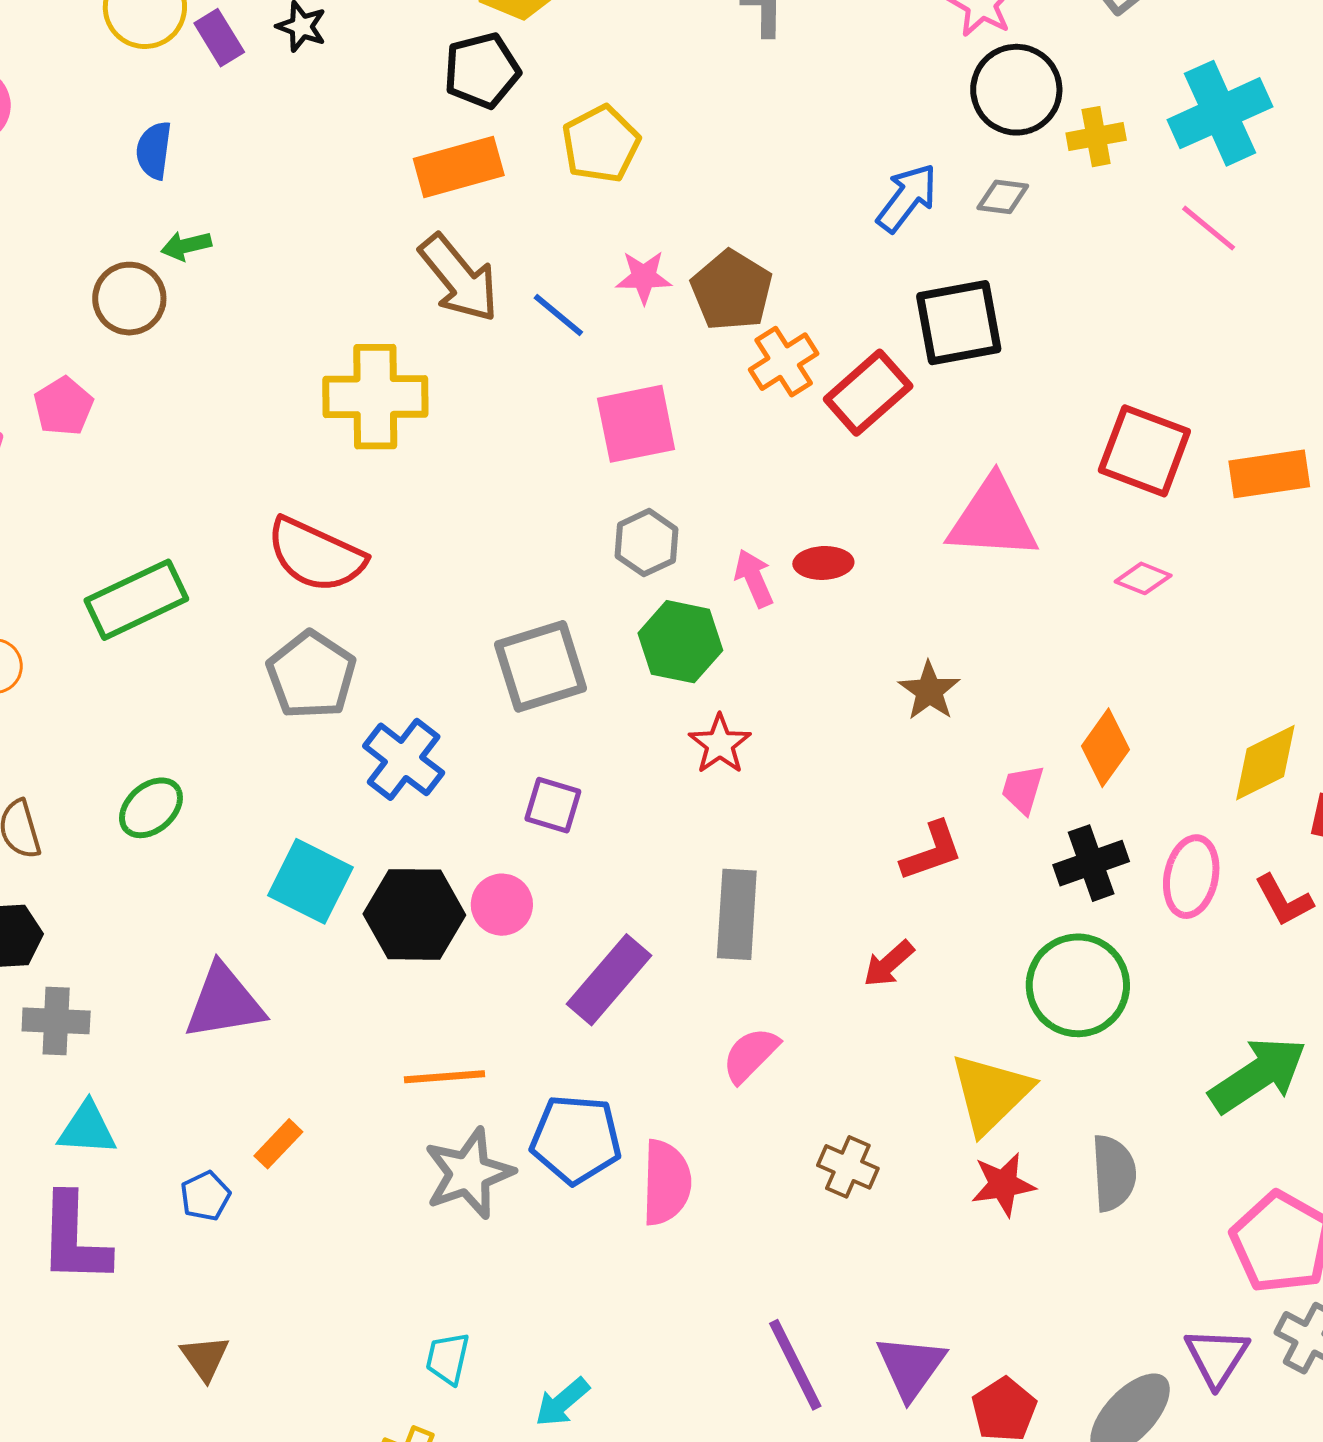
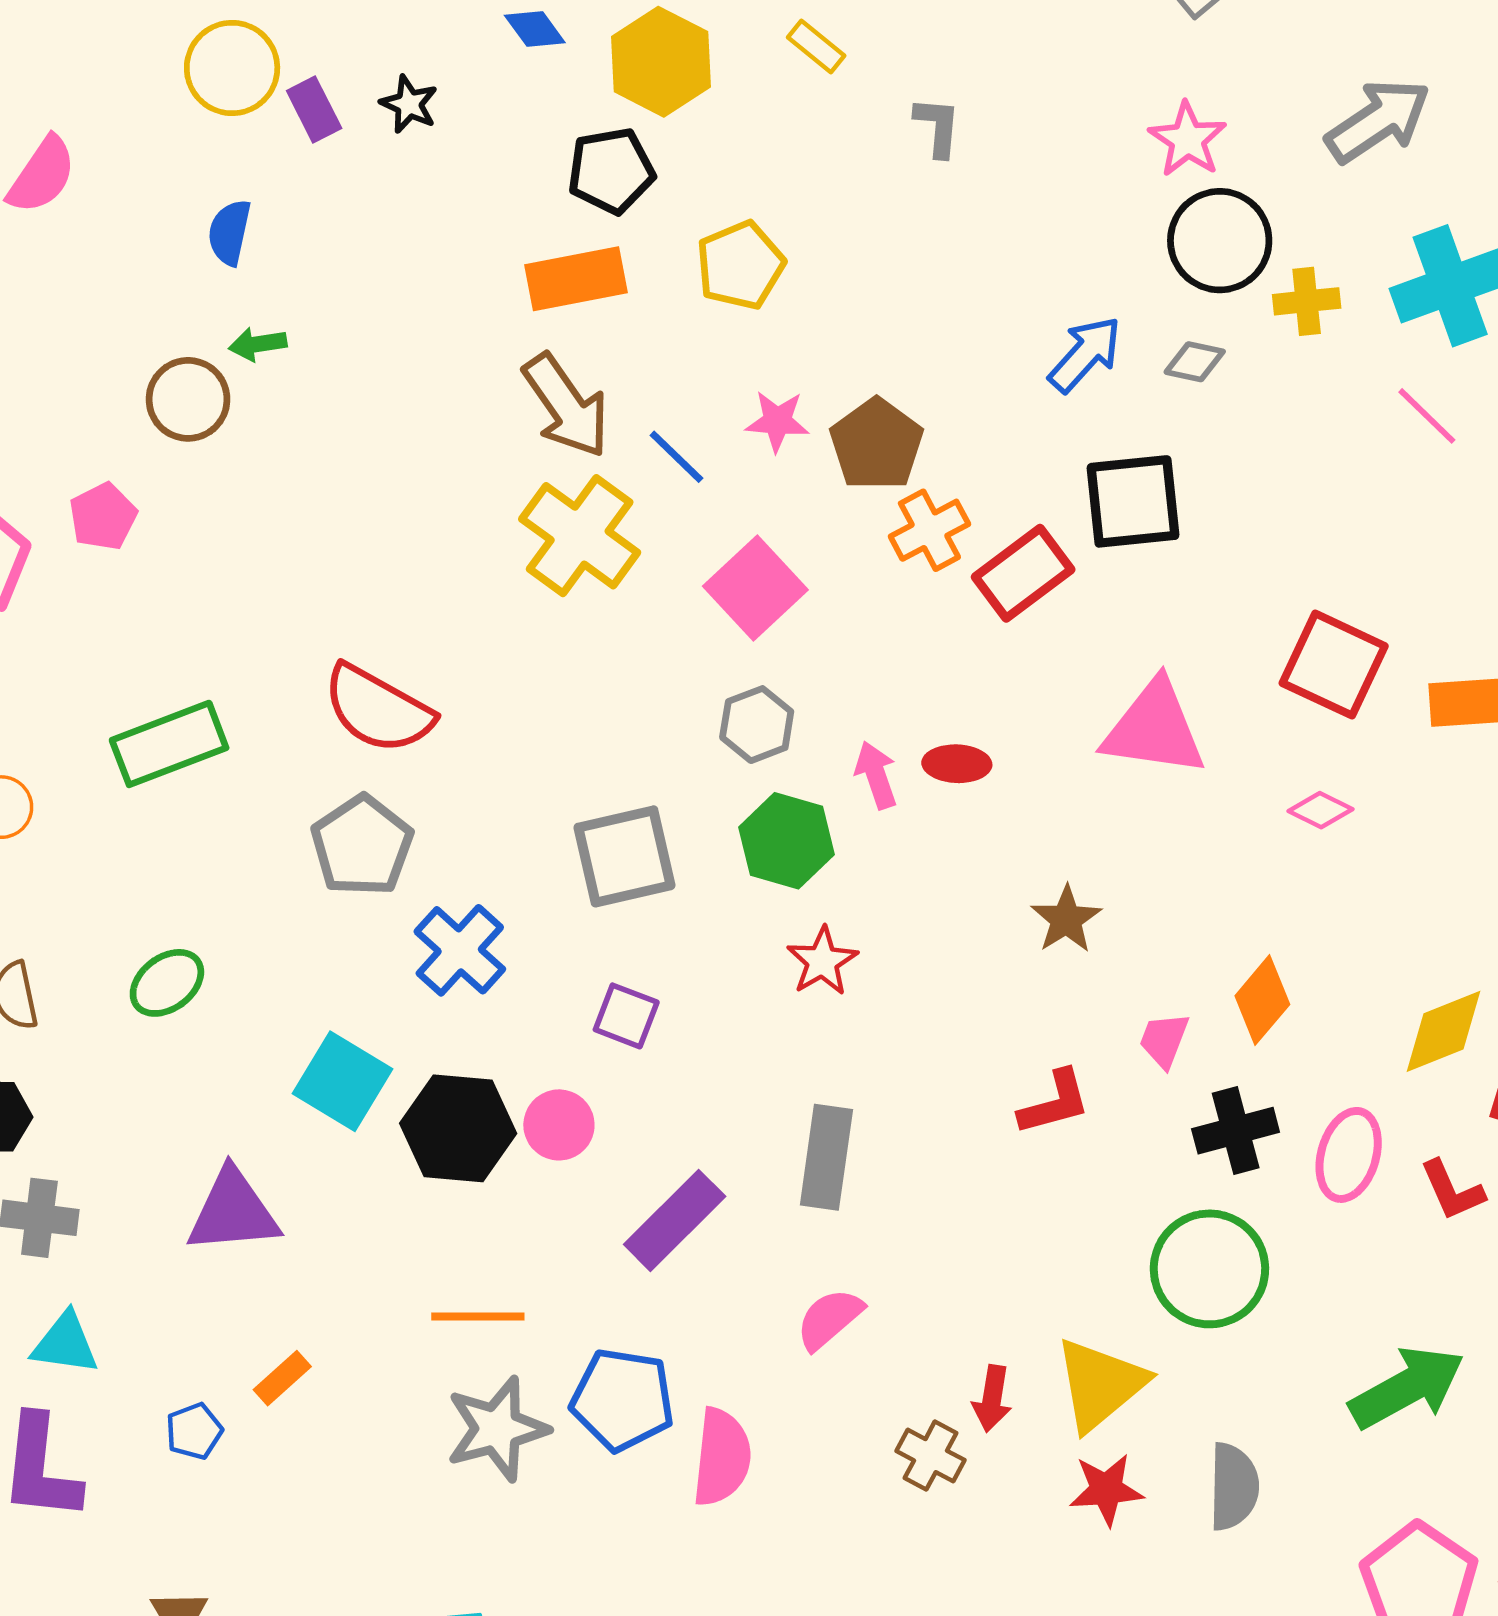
yellow cross: (375, 397) -> (580, 536), moved, turned 32
pink square: (636, 424) -> (755, 588), turned -36
red arrow: (889, 964) -> (992, 1399), moved, turned -44

